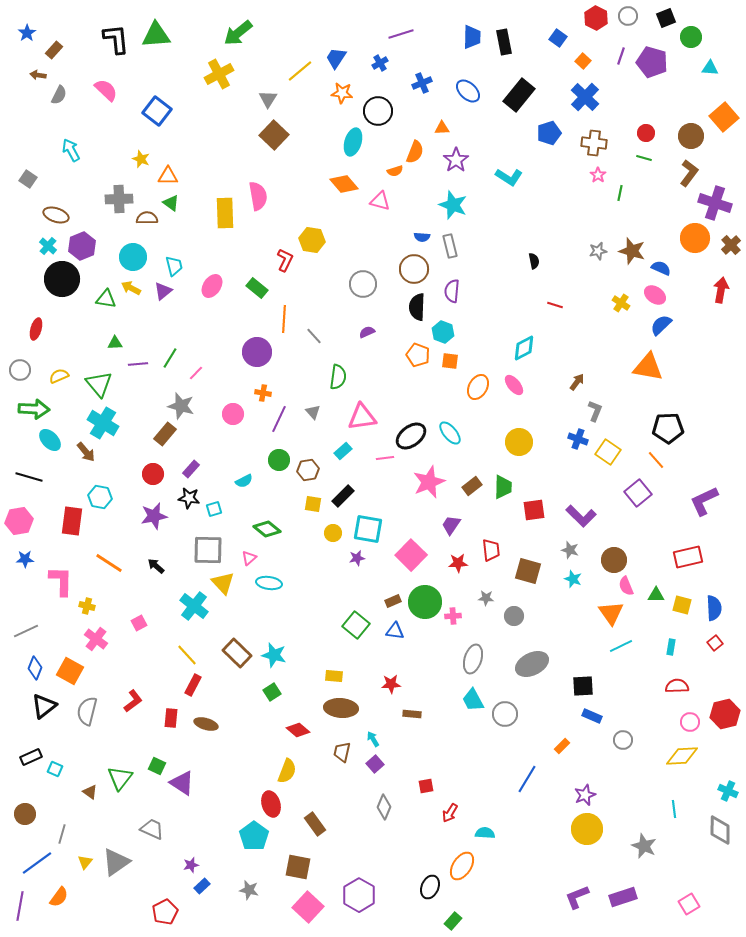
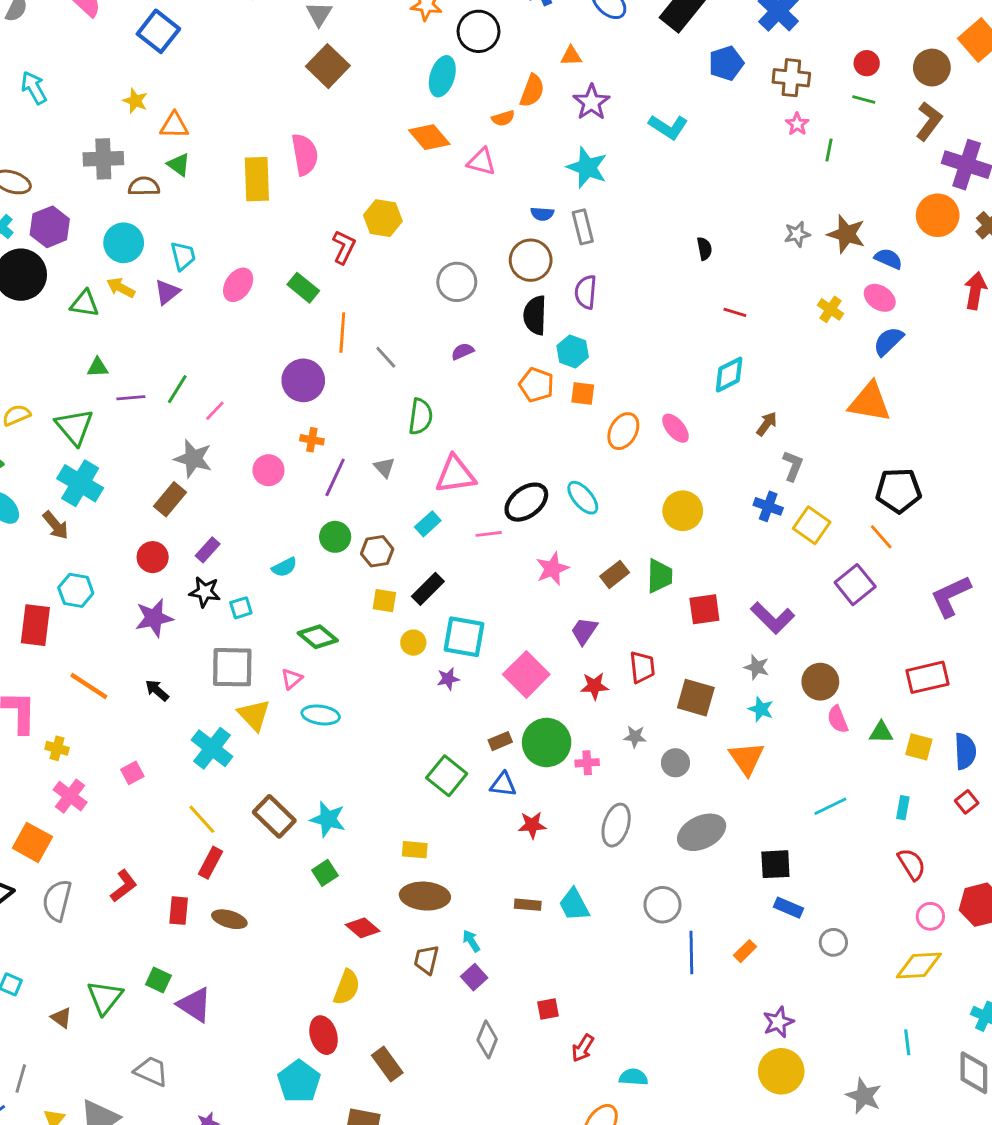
cyan diamond: (524, 348) -> (729, 375), moved
pink star: (429, 482) -> (552, 569), size x0.7
orange triangle: (611, 613) -> (746, 758), moved
red star: (391, 684) -> (532, 825), moved
red semicircle: (677, 686) -> (912, 864), turned 60
cyan trapezoid: (473, 700) -> (574, 905), moved
blue line: (527, 779) -> (691, 953), moved, turned -32

